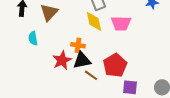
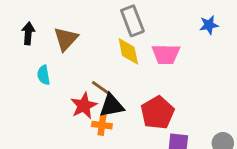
orange cross: (78, 45) -> (102, 125), moved
brown line: (91, 75) -> (101, 88), moved

